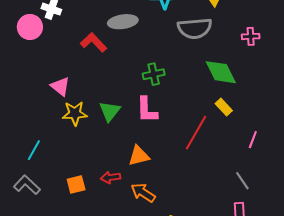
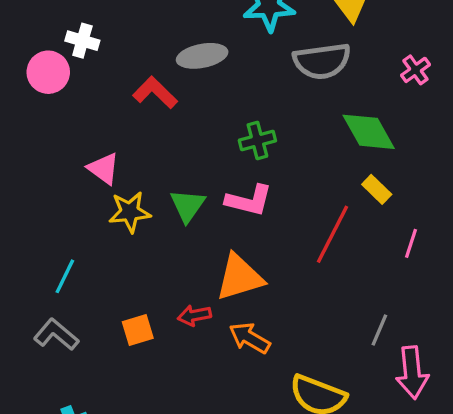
pink cross: (251, 36) -> (415, 70), turned -30
pink L-shape: (147, 110) -> (249, 200), turned -72
pink line: (253, 140) -> (411, 243), moved
orange triangle: (139, 156) -> (239, 277), size x1.4
gray line: (242, 181) -> (379, 330), moved, turned 60

